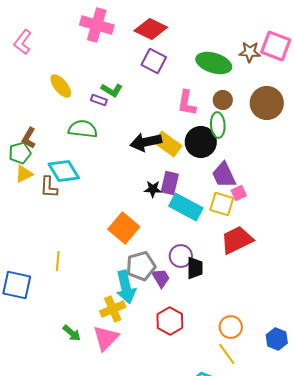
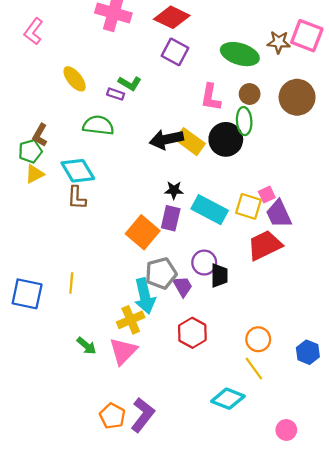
purple trapezoid: (224, 175) -> (279, 214), moved
purple rectangle: (170, 183) -> (171, 218), moved
brown L-shape: (49, 187) -> (77, 198), moved
yellow line: (58, 261) -> (71, 283), moved

